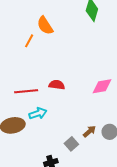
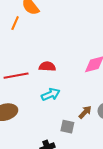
cyan arrow: (38, 113) -> (51, 94), moved
gray square: (71, 144) -> (67, 127), turned -32

